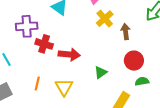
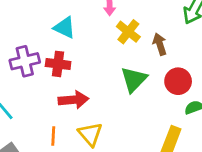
red cross: (44, 44) -> (58, 64), moved
red arrow: (69, 54) -> (74, 100), moved
green triangle: (101, 72) -> (134, 79), moved, size x1.5

